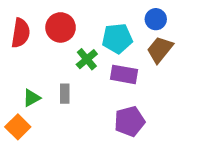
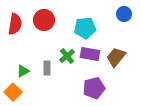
blue circle: (156, 19) -> (124, 14), moved
brown trapezoid: (160, 50) -> (116, 57), moved
green cross: (87, 59) -> (67, 56), moved

